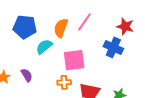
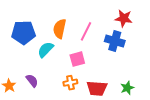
pink line: (84, 22) -> (86, 31), moved
pink square: (74, 60) -> (77, 59), size x0.7

